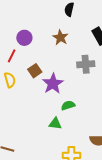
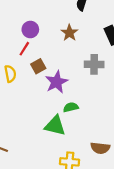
red line: (12, 56) -> (24, 49), moved
green triangle: (55, 124) -> (55, 126), size x1.5

